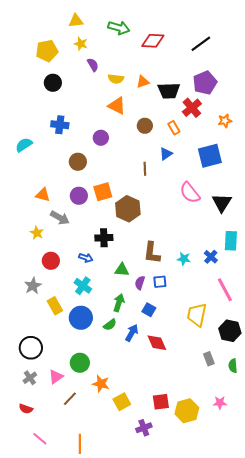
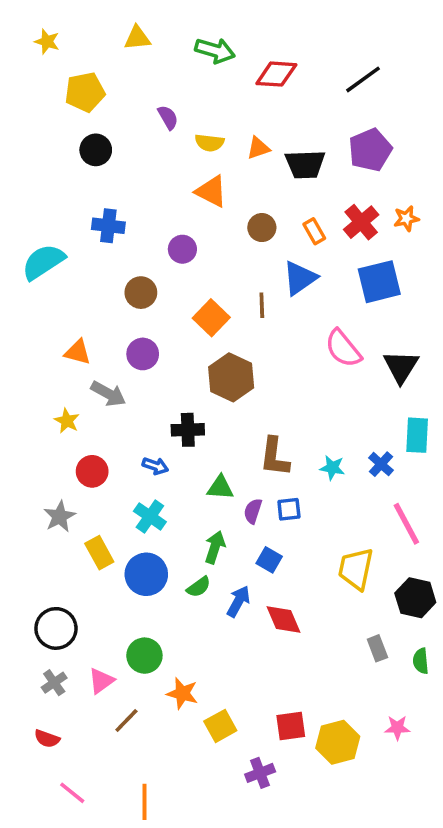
yellow star: (81, 44) -> (47, 42), moved
red cross: (192, 108) -> (361, 222), moved
cyan semicircle: (24, 145) -> (43, 262), size x1.4
blue triangle: (166, 154) -> (300, 278), size x1.5
orange square: (103, 192) -> (211, 318), moved, turned -30

